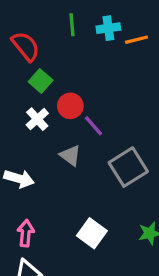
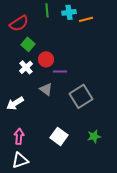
red semicircle: (26, 46) -> (19, 23), turned 96
purple line: (93, 126) -> (60, 71), turned -48
white arrow: (19, 179) -> (15, 103), turned 132

